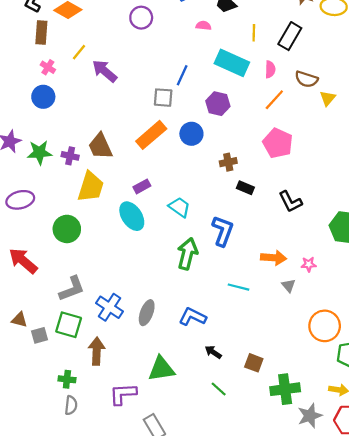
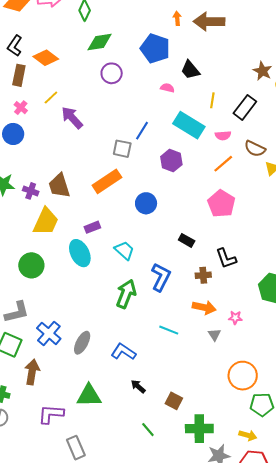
pink semicircle: (270, 69) -> (223, 135), turned 77
blue circle: (191, 134) -> (146, 203), moved
brown cross: (228, 162) -> (203, 275), moved
green circle: (67, 229) -> (31, 265), moved
green line: (219, 389) -> (148, 430), moved

